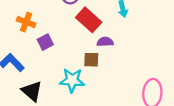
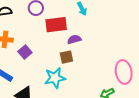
red rectangle: (89, 20) -> (56, 25), turned -35

